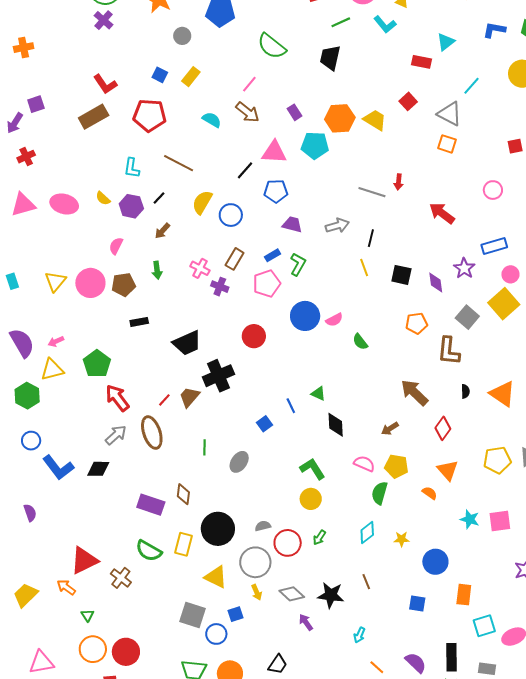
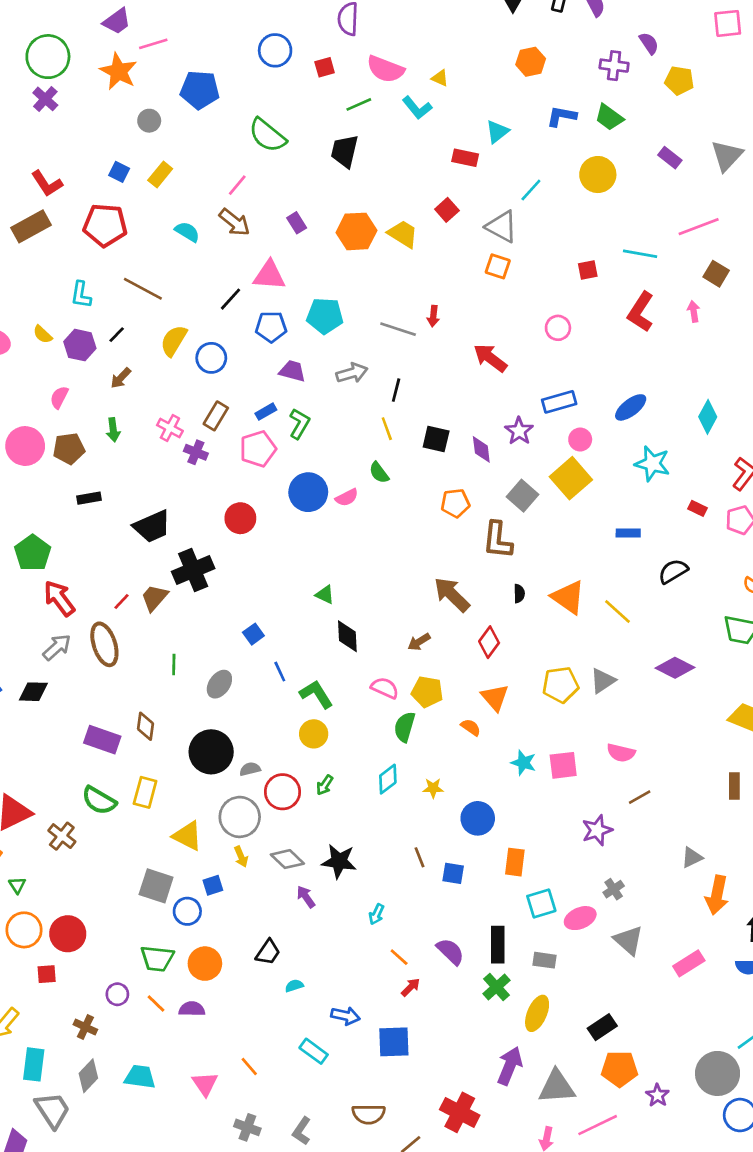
cyan pentagon: (315, 145) -> (325, 316), moved
green semicircle: (360, 342) -> (379, 473), moved
blue line: (291, 406) -> (280, 672), moved
black circle: (218, 529) -> (211, 752), moved
brown line: (366, 582) -> (420, 857), moved

